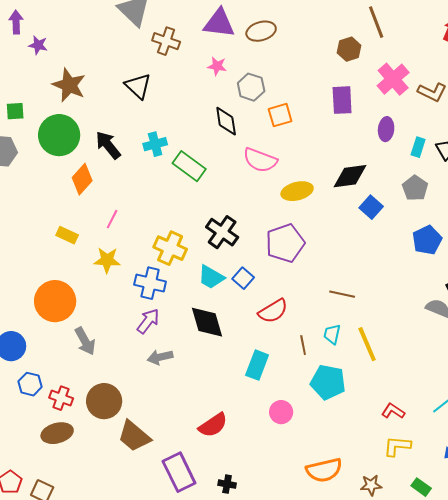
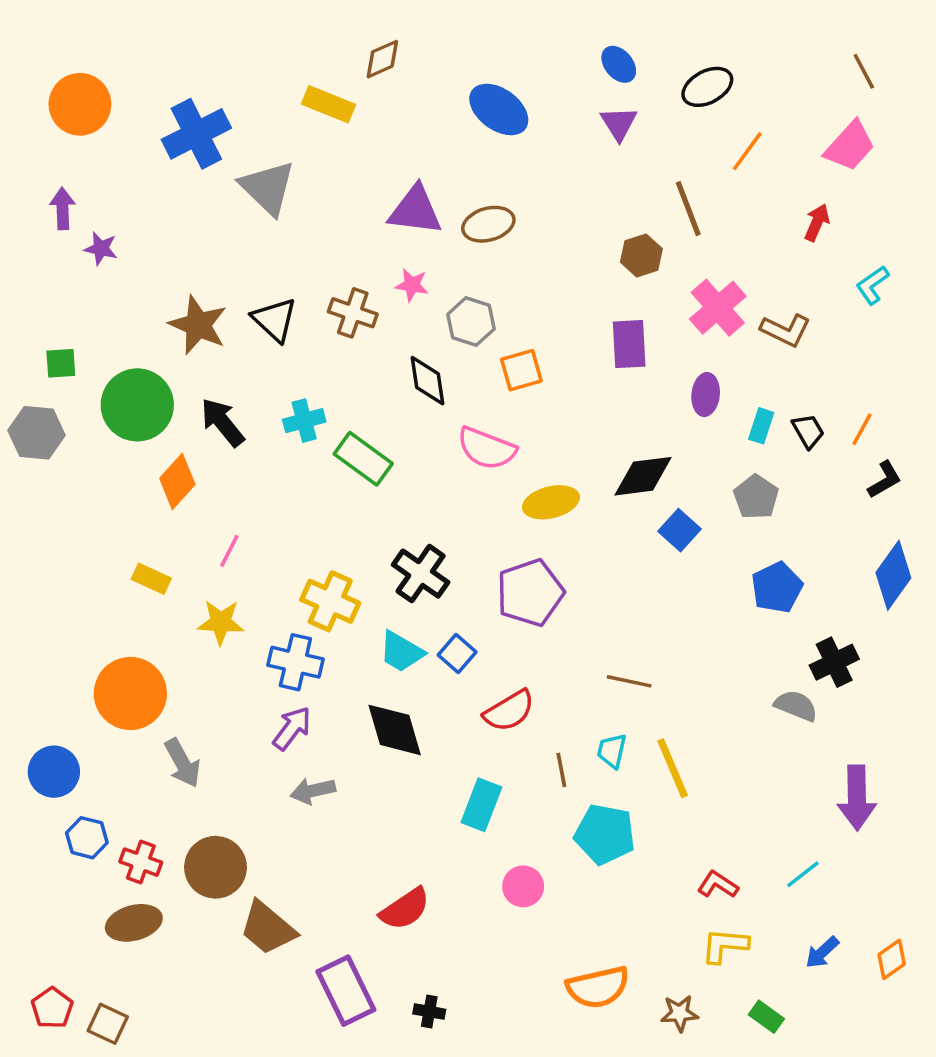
brown cross: (166, 41) -> (353, 313), moved
brown star: (69, 85) -> (198, 325), moved

